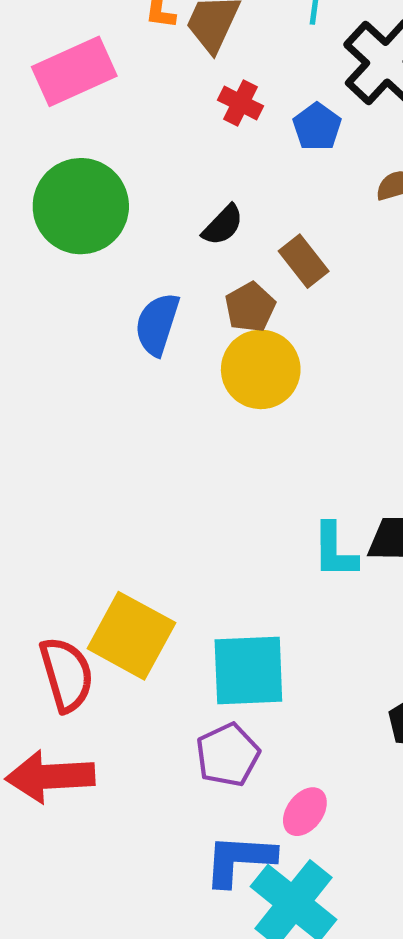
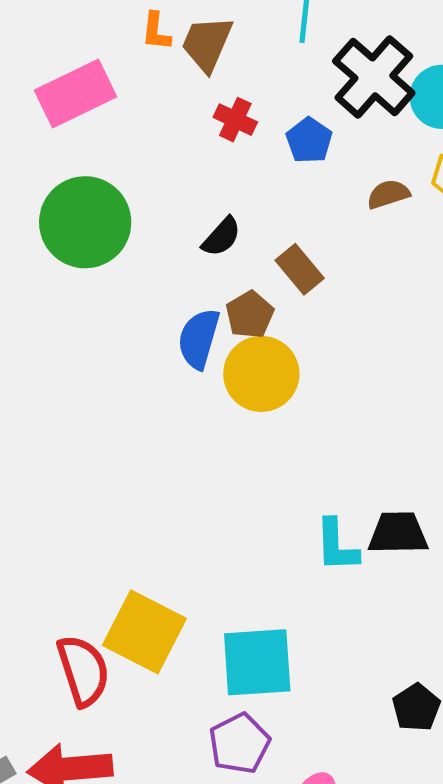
blue semicircle: (157, 324) -> (199, 339), moved

